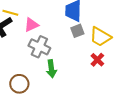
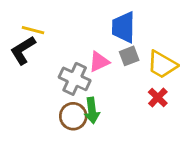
pink triangle: (31, 25) -> (99, 62), moved
brown circle: (19, 84) -> (73, 116), moved

